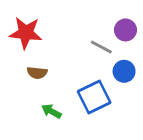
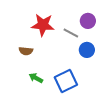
red star: (26, 33) -> (43, 25), moved
blue square: (94, 97) -> (66, 81), moved

